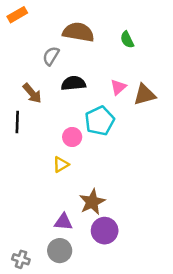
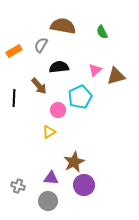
orange rectangle: (17, 15) -> (14, 51), moved
brown arrow: (32, 93) -> (39, 86), moved
gray cross: (21, 259) -> (18, 186), moved

